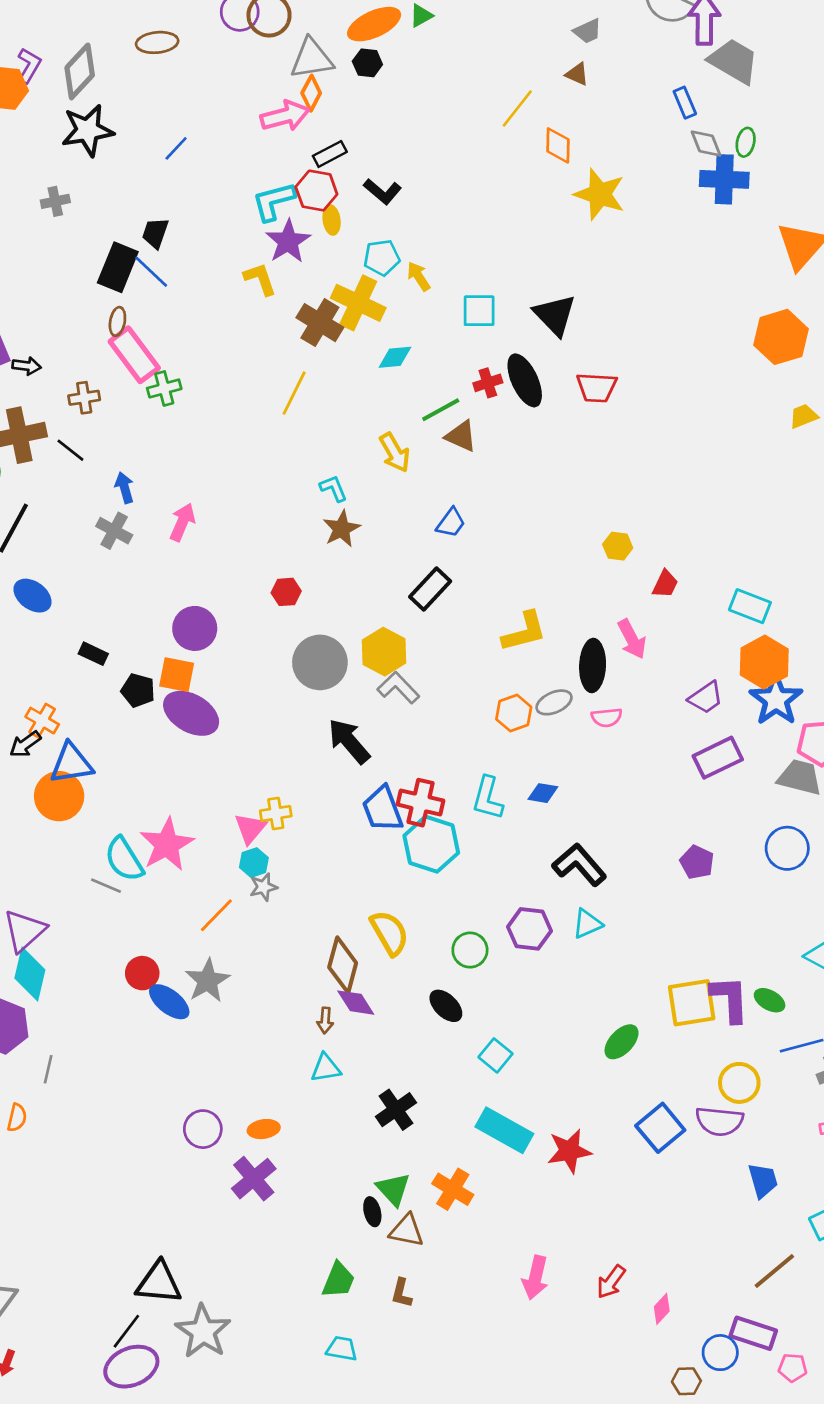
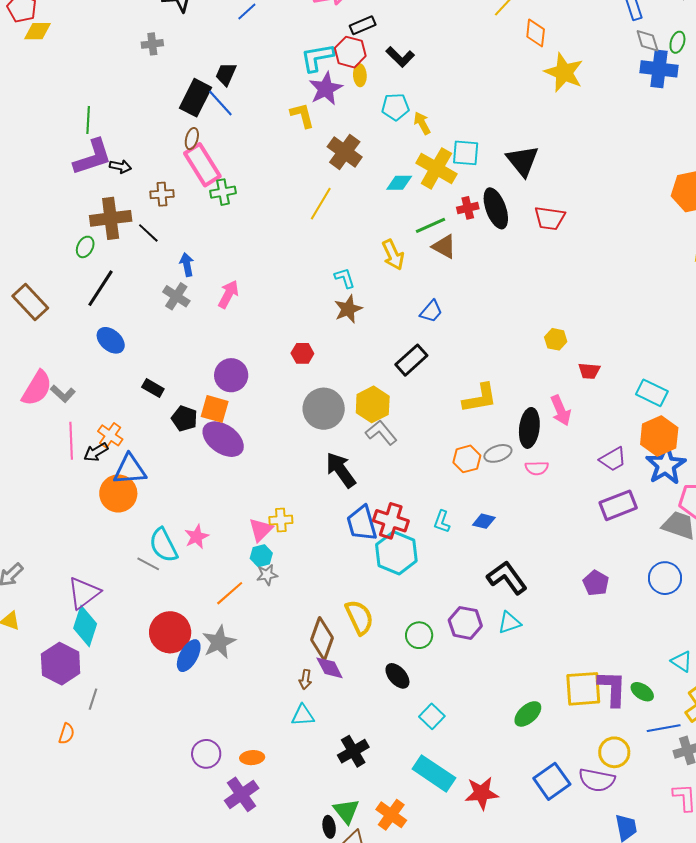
yellow cross: (358, 303) -> (436, 168), moved
red trapezoid: (665, 584) -> (589, 371), turned 65
cyan L-shape: (488, 798) -> (442, 522), size x0.7
pink star: (167, 845) -> (197, 537), size x0.6
red circle: (142, 973) -> (170, 632), size x1.6
blue ellipse: (169, 1002) -> (189, 656), turned 76

